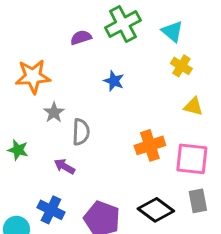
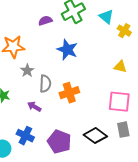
yellow cross: (181, 66) -> (124, 31), moved
blue star: (114, 81) -> (67, 50), size x1.5
orange cross: (150, 145) -> (69, 93), moved

